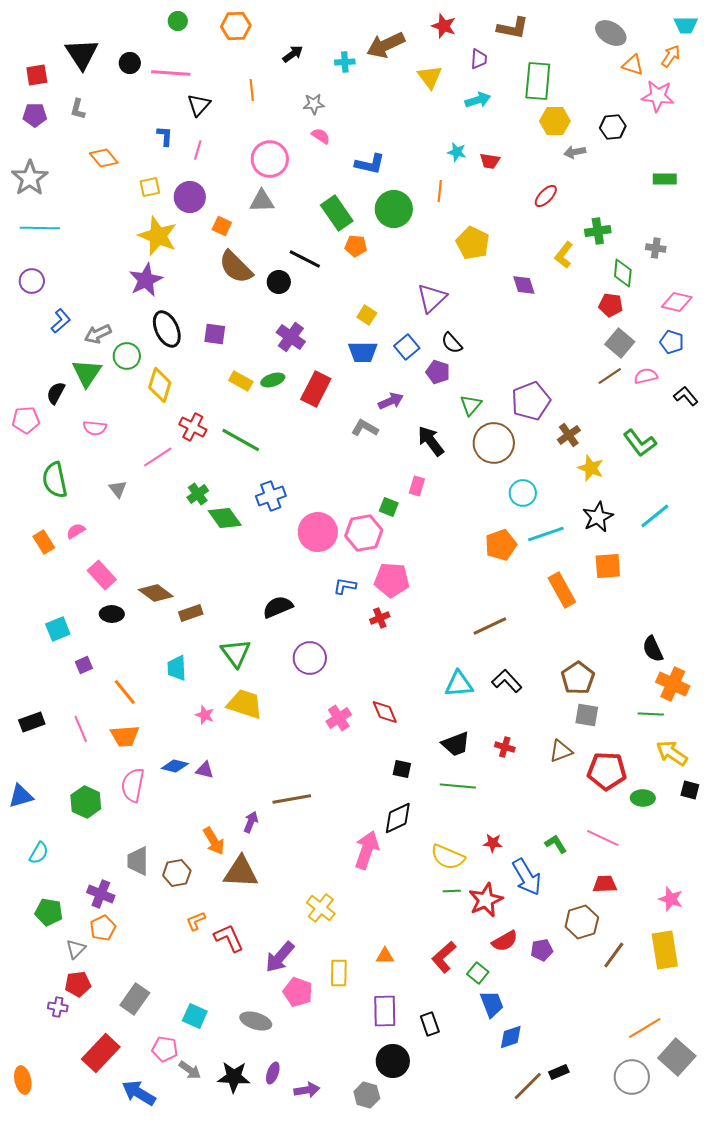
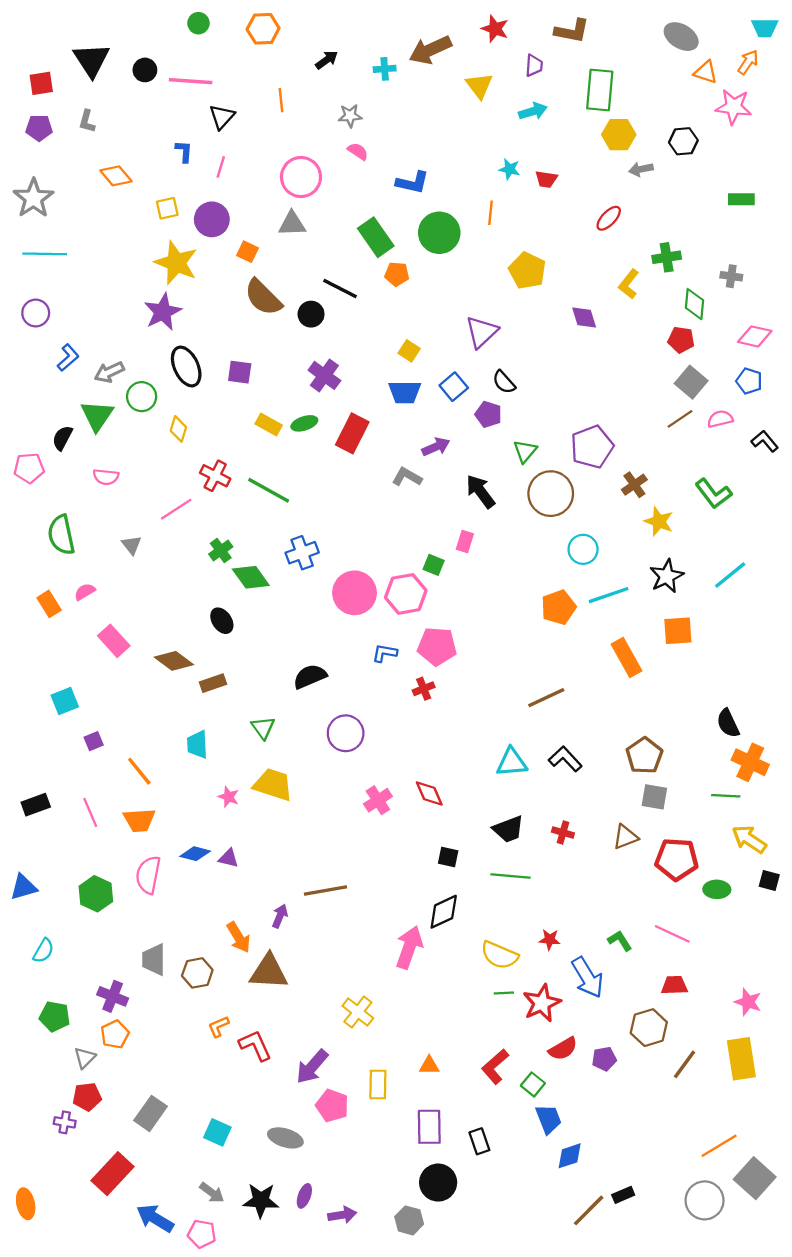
yellow diamond: (160, 385) -> (178, 429), size x0.7
black ellipse: (112, 614) -> (222, 621), moved, turned 55
green triangle: (236, 653) -> (263, 728), size x0.7
pink pentagon: (165, 1049) -> (202, 1234), moved

